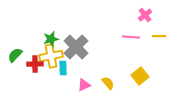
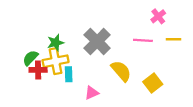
gray cross: (76, 47) -> (97, 41), moved
green semicircle: (15, 55) -> (30, 58), moved
yellow semicircle: (108, 83) -> (121, 71), moved, size x1.5

